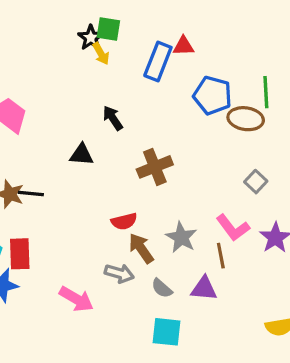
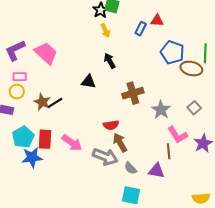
yellow arrow: (101, 54) -> (105, 31), moved
blue rectangle: (158, 61) -> (141, 29), size x0.6
black line: (31, 193) -> (55, 103), turned -42
gray star: (181, 237) -> (161, 110), moved
gray arrow: (119, 273) -> (105, 157), size x1.4
pink arrow: (76, 299) -> (72, 143), moved

